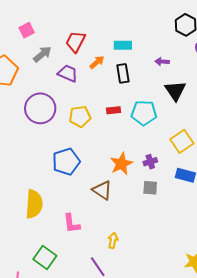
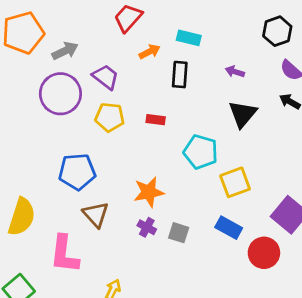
gray arrow: (42, 54) -> (65, 51), moved
purple trapezoid: (68, 73) -> (106, 77), moved
cyan pentagon: (144, 113) -> (201, 152), moved
purple cross: (150, 162) -> (147, 227), moved, turned 32
brown triangle: (102, 190) -> (96, 214), moved
pink L-shape: (72, 223) -> (64, 254), size x1.4

